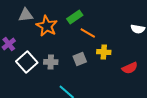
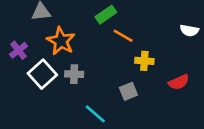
orange star: (47, 26) -> (61, 41), moved
gray square: (80, 59) -> (128, 91), moved

